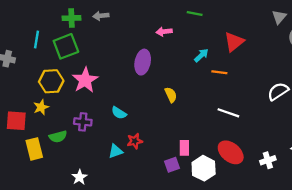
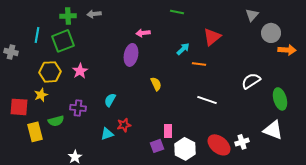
pink arrow: (164, 32) -> (143, 33), moved
pink star: (85, 80) -> (80, 71), size x0.7
cyan semicircle: (119, 113) -> (110, 100), turned 88
red ellipse: (231, 152) -> (219, 145), moved

